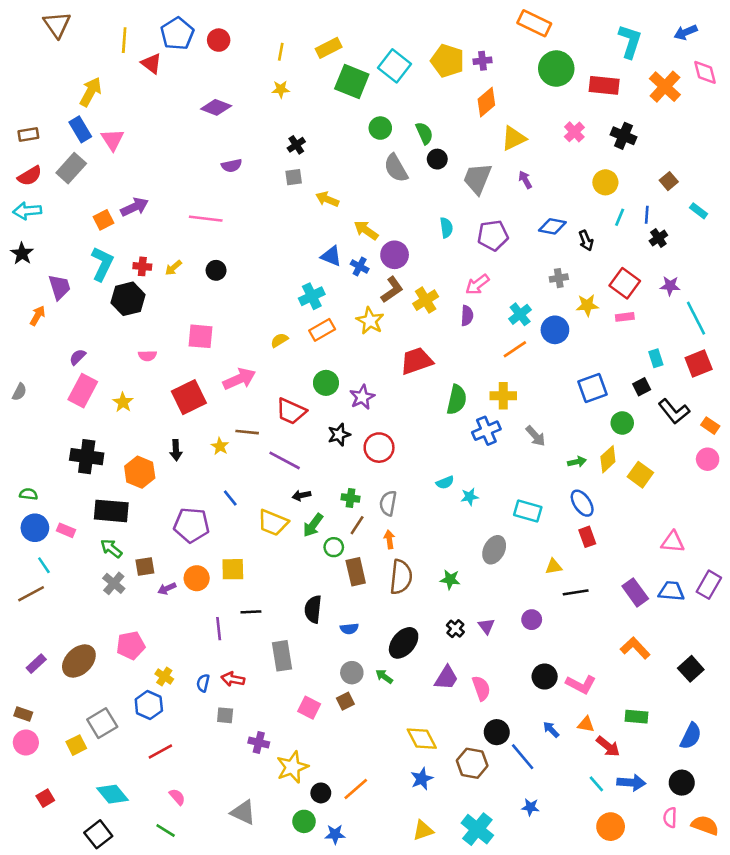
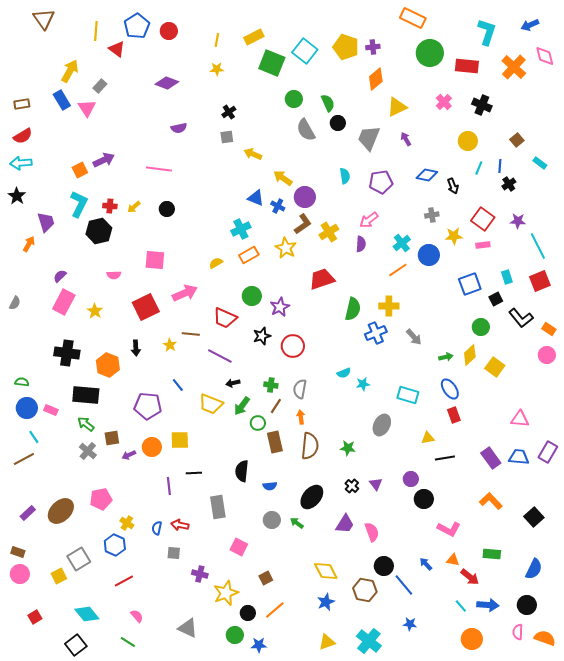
gray rectangle: (71, 168) -> (100, 86), moved, size x0.6
blue square: (592, 388) -> (470, 284), moved
black circle: (545, 677) -> (424, 499), moved
brown square: (345, 701) -> (266, 578), moved

